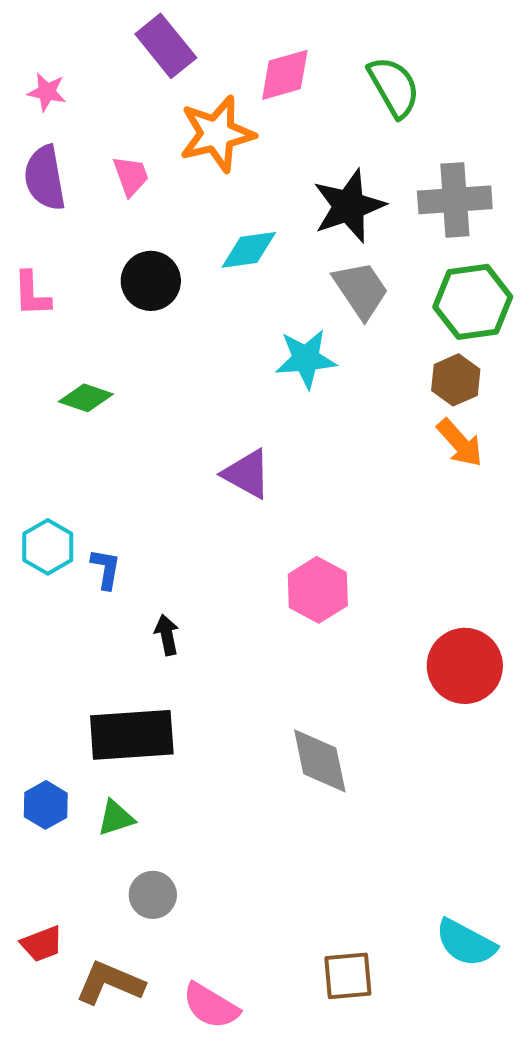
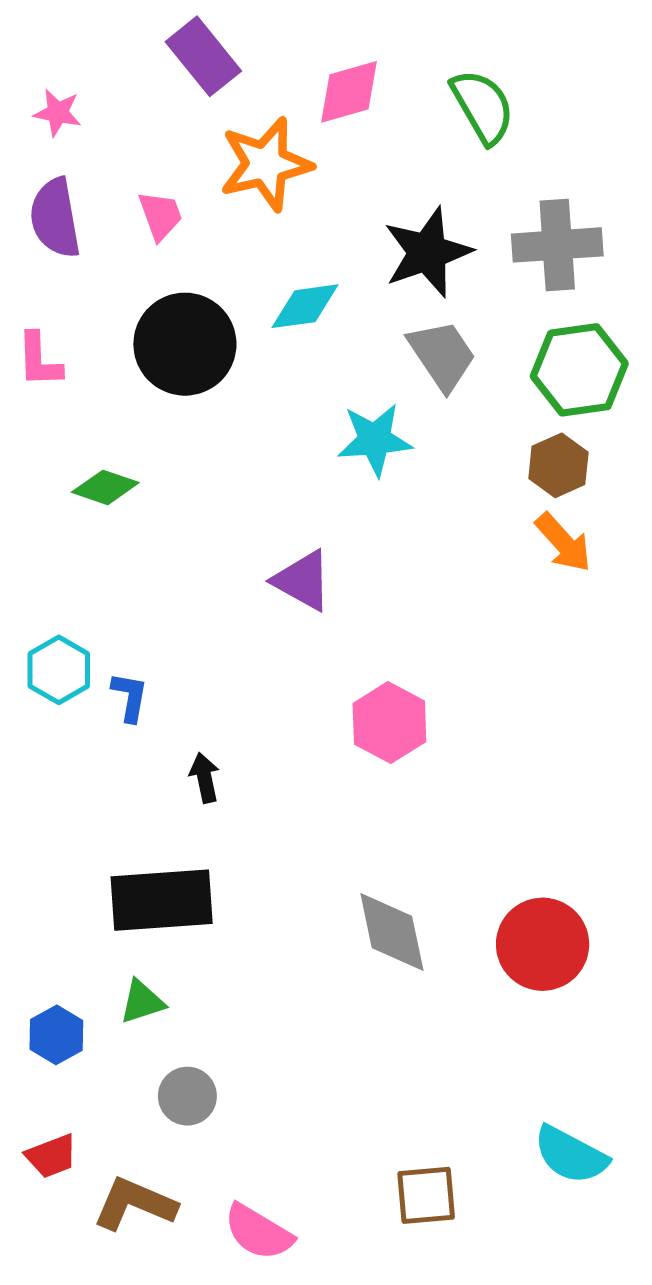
black circle: (151, 281) -> (185, 344), size x1.4
red circle: (465, 666) -> (543, 944), moved
blue hexagon: (46, 805) -> (56, 1035), moved

